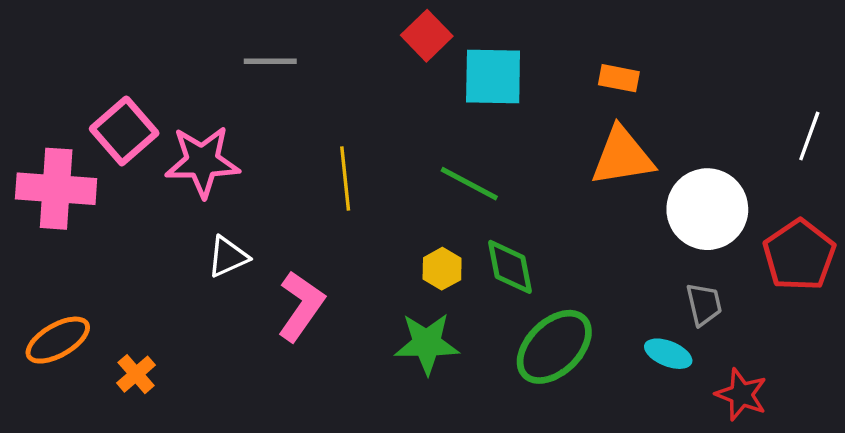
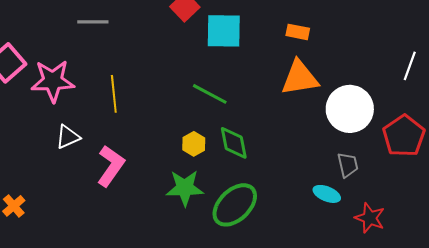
yellow line: (345, 179) -> (114, 94), moved
green ellipse: (554, 347) -> (235, 205), moved

